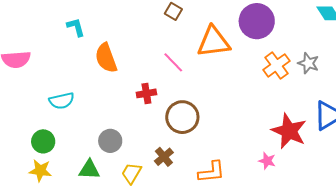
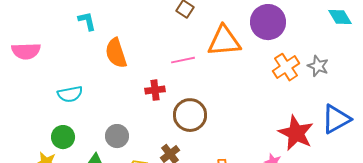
pink line: (173, 62) -> (183, 60), turned -60
green circle: (43, 141) -> (63, 137), moved

